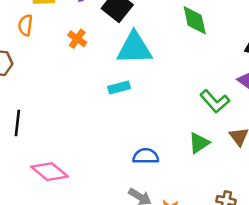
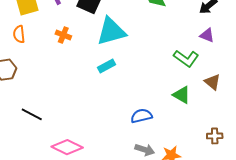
black line: (17, 123) -> (32, 114), turned -55
green triangle: (199, 143) -> (182, 95), turned -42

